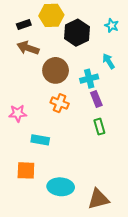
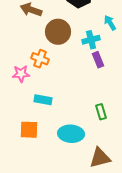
orange cross: (60, 103) -> (40, 59), moved
green rectangle: (99, 127) -> (101, 112), moved
cyan ellipse: (61, 187) -> (71, 134), moved

